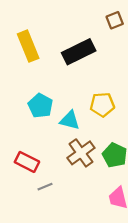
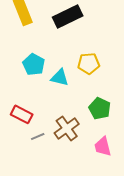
brown cross: (81, 153) -> (67, 128), moved

